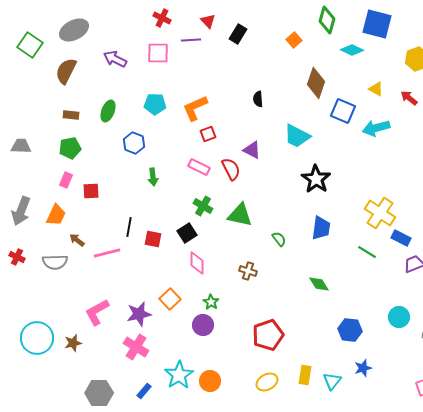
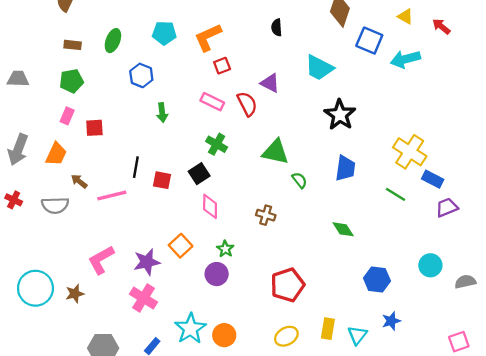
green triangle: (240, 215) -> (276, 152), moved

